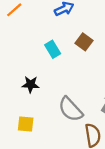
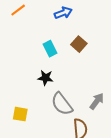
black star: (31, 84) -> (46, 78), moved

